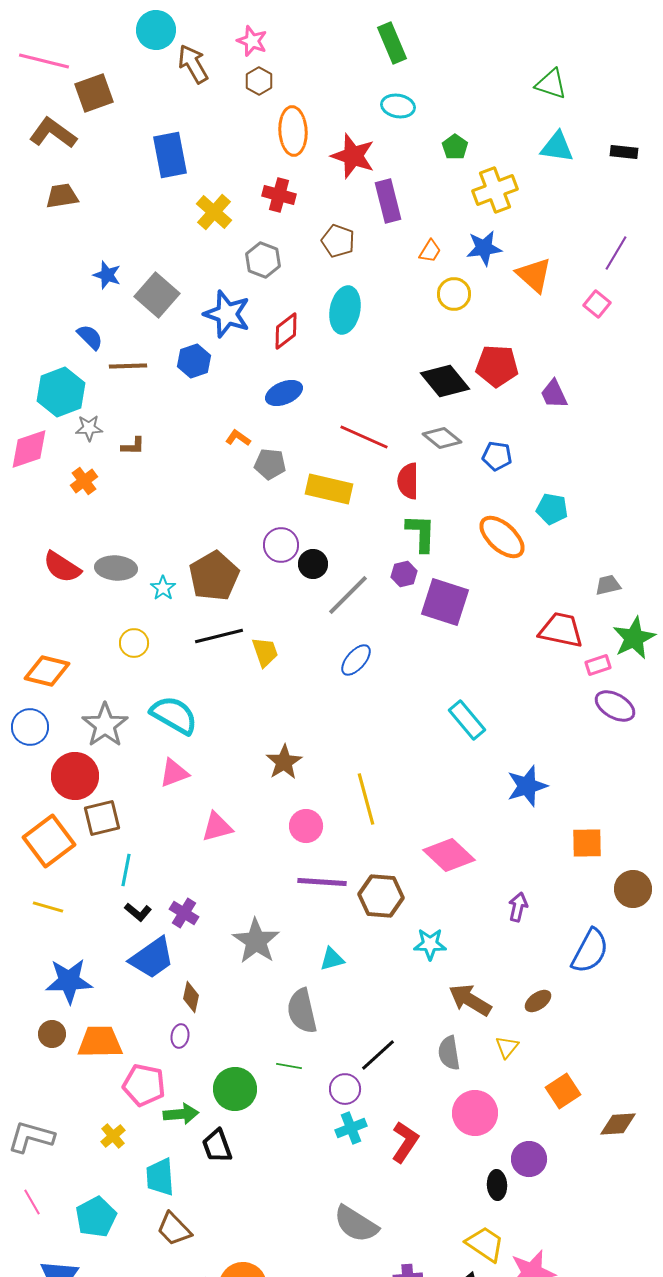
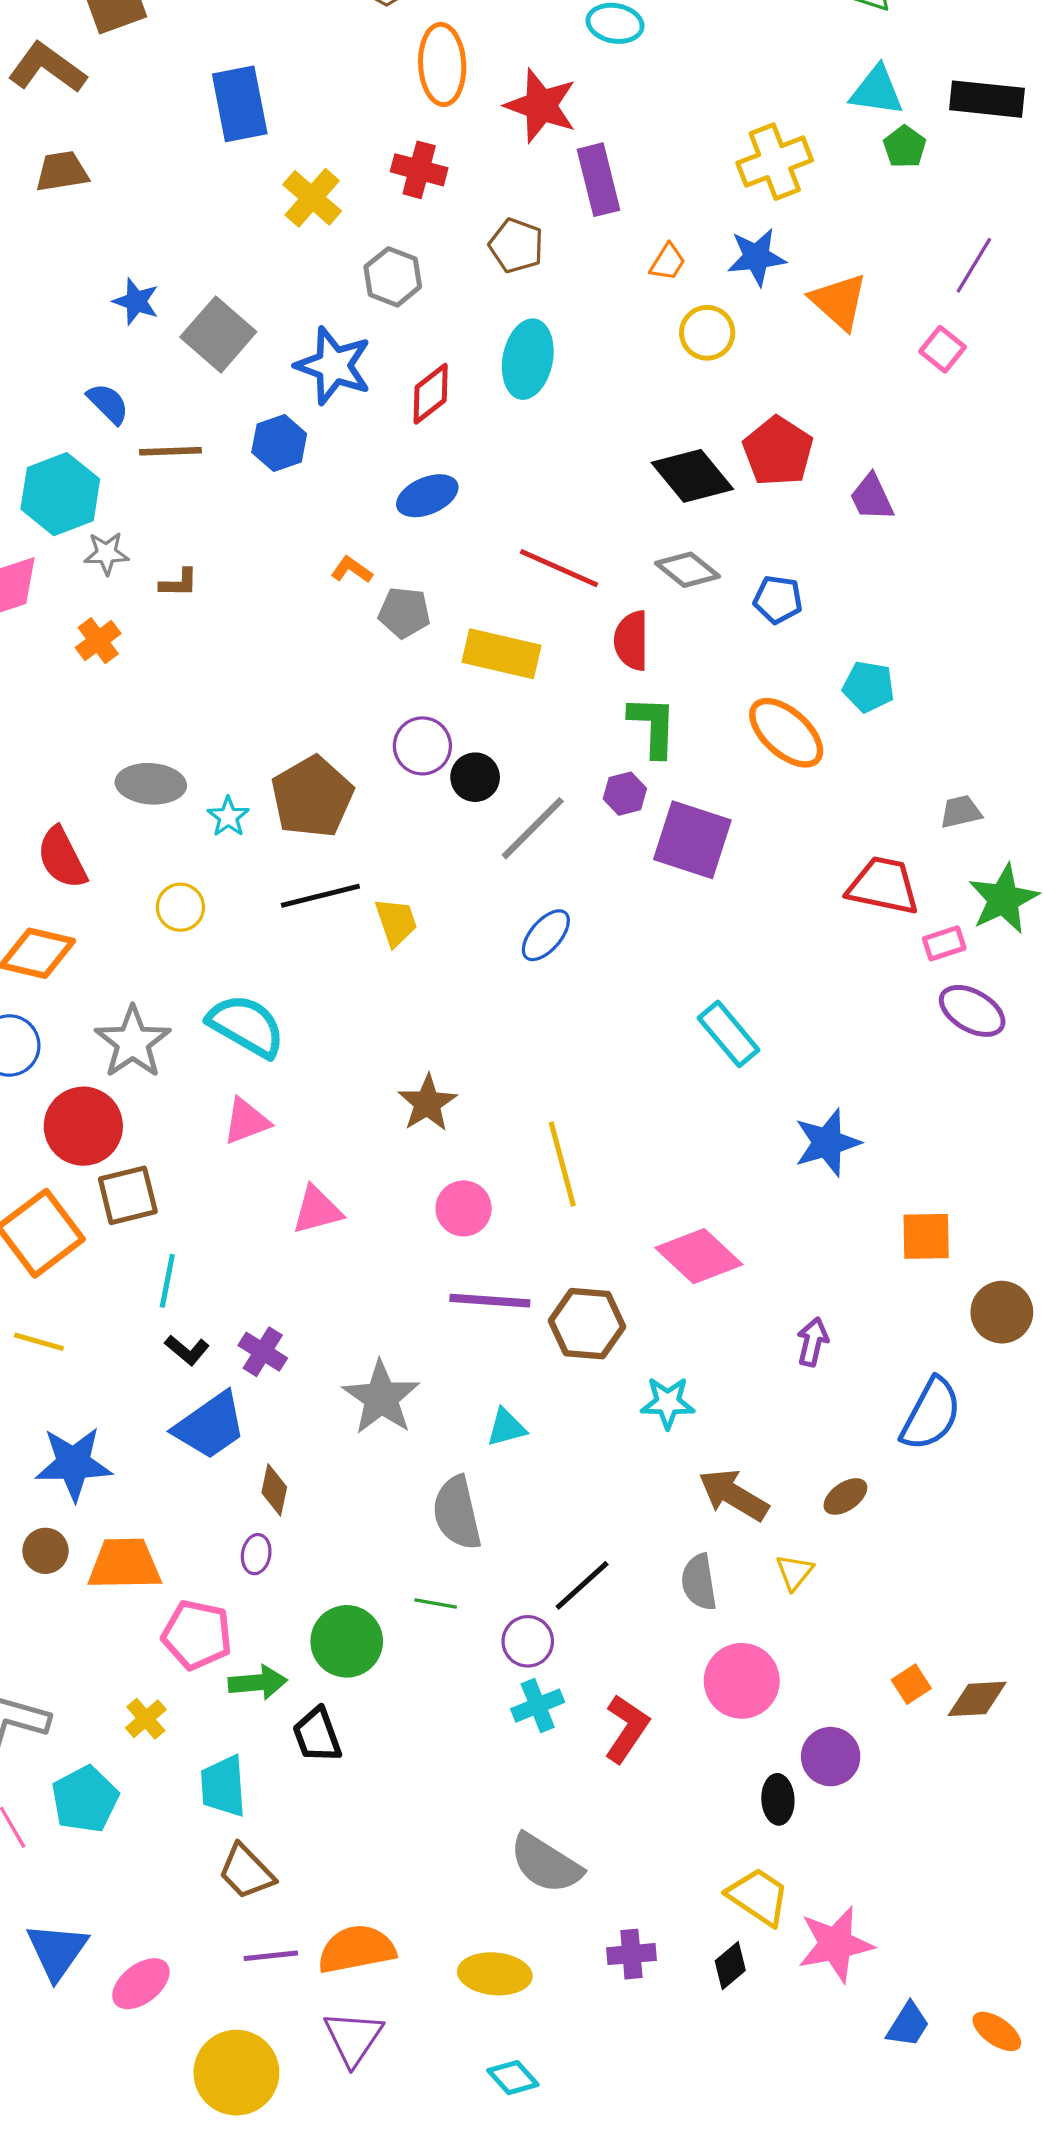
green pentagon: (455, 147) -> (905, 147), moved
black rectangle: (624, 152) -> (987, 99), size x1.6
red pentagon: (497, 366) -> (778, 451), turned 30
red semicircle: (62, 567) -> (62, 858), moved, turned 30
orange square: (563, 1091) -> (911, 1684), moved, size x0.7
cyan pentagon: (96, 1217) -> (85, 1799), moved

